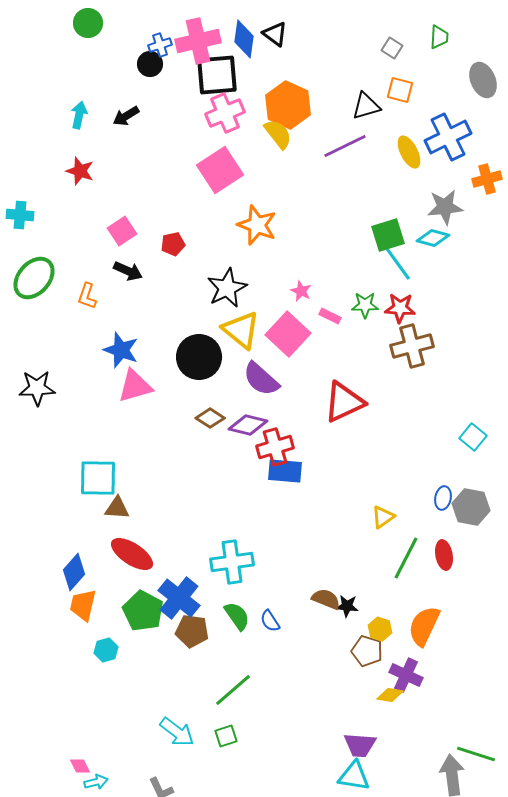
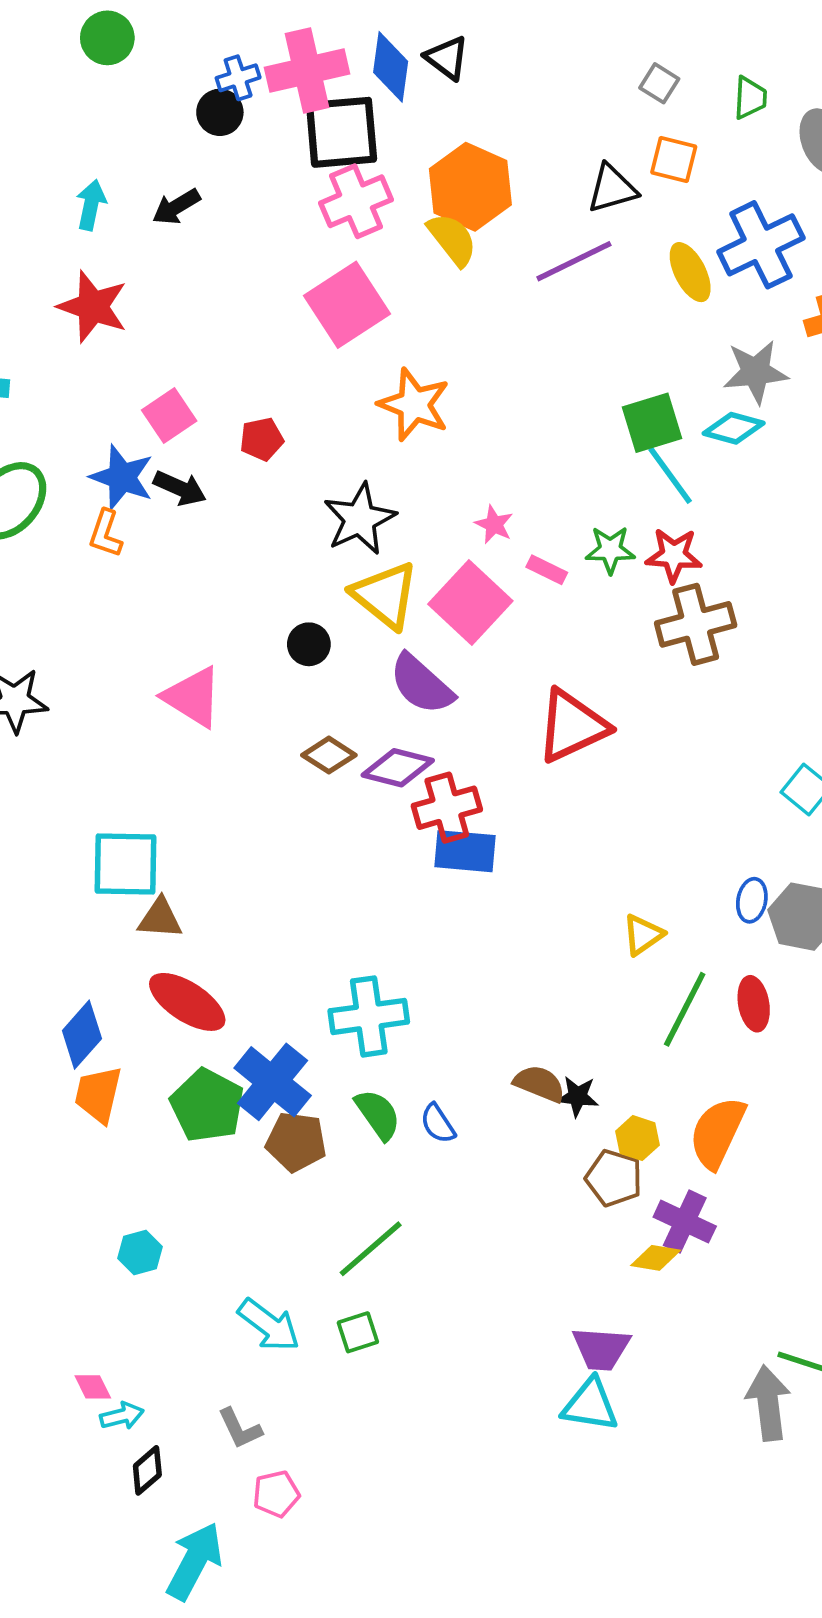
green trapezoid: (439, 37) -> (750, 98), moved
red star: (80, 171) -> (93, 307), size x1.4
blue star: (121, 350) -> (122, 477), moved
black circle: (199, 357) -> (309, 644), size x0.5
pink triangle: (135, 386) -> (193, 697), turned 48
cyan hexagon: (106, 650) -> (140, 1252), moved

